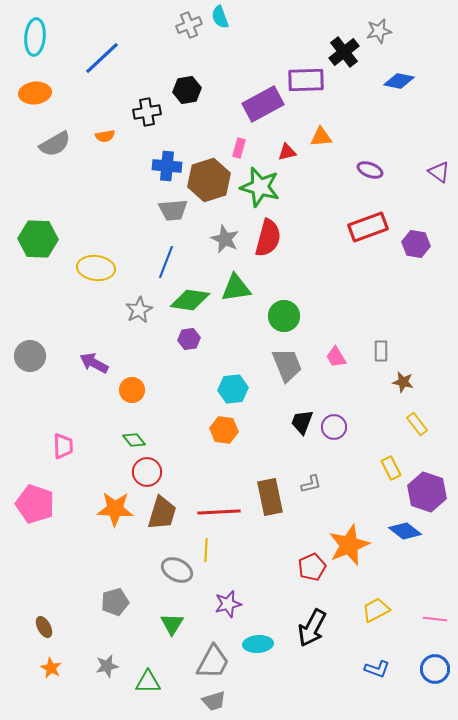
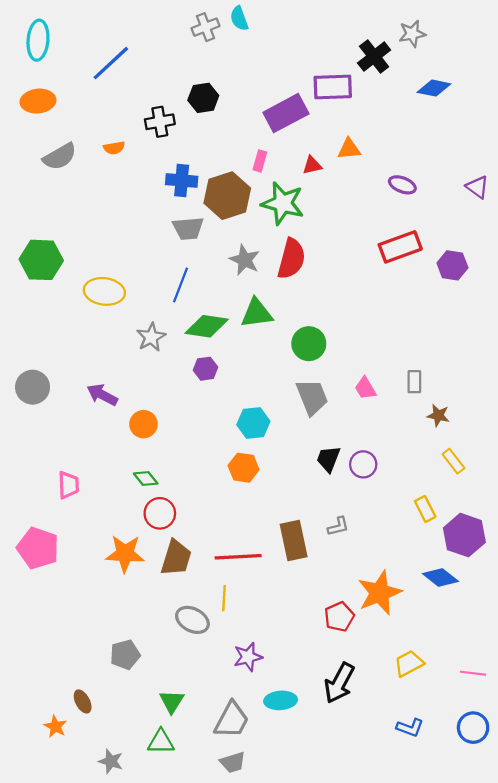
green triangle: (172, 624) -> (172, 701), moved
brown ellipse: (44, 627) -> (83, 701), moved
gray star: (107, 666) -> (111, 761), moved, turned 30

